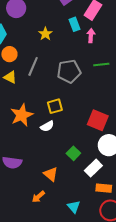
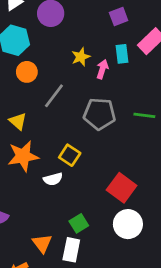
pink arrow: (91, 35) -> (102, 69), moved
yellow triangle: (10, 77) -> (18, 121), moved
yellow square: (55, 106) -> (70, 155), turned 35
white rectangle: (93, 168) -> (71, 250), moved, turned -48

